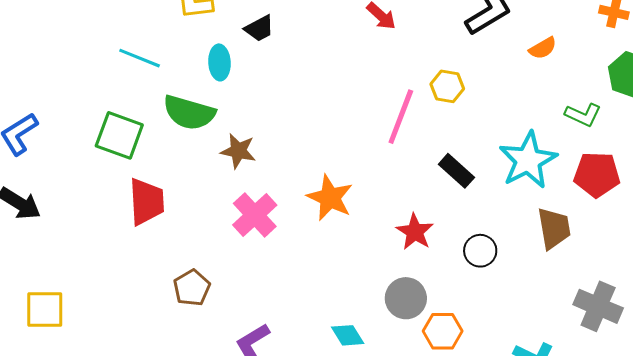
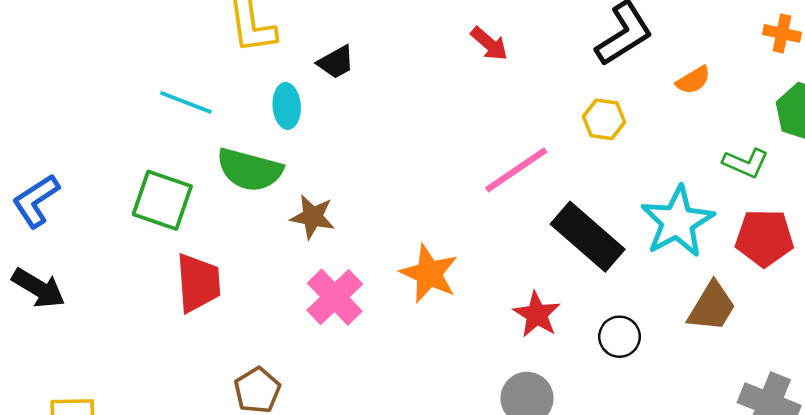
yellow hexagon: (447, 86) -> (604, 119), moved
pink line: (401, 117) -> (516, 170), turned 36
black rectangle: (456, 171) -> (588, 237), size x1.6
brown trapezoid: (554, 228) -> (712, 307), turned 42

